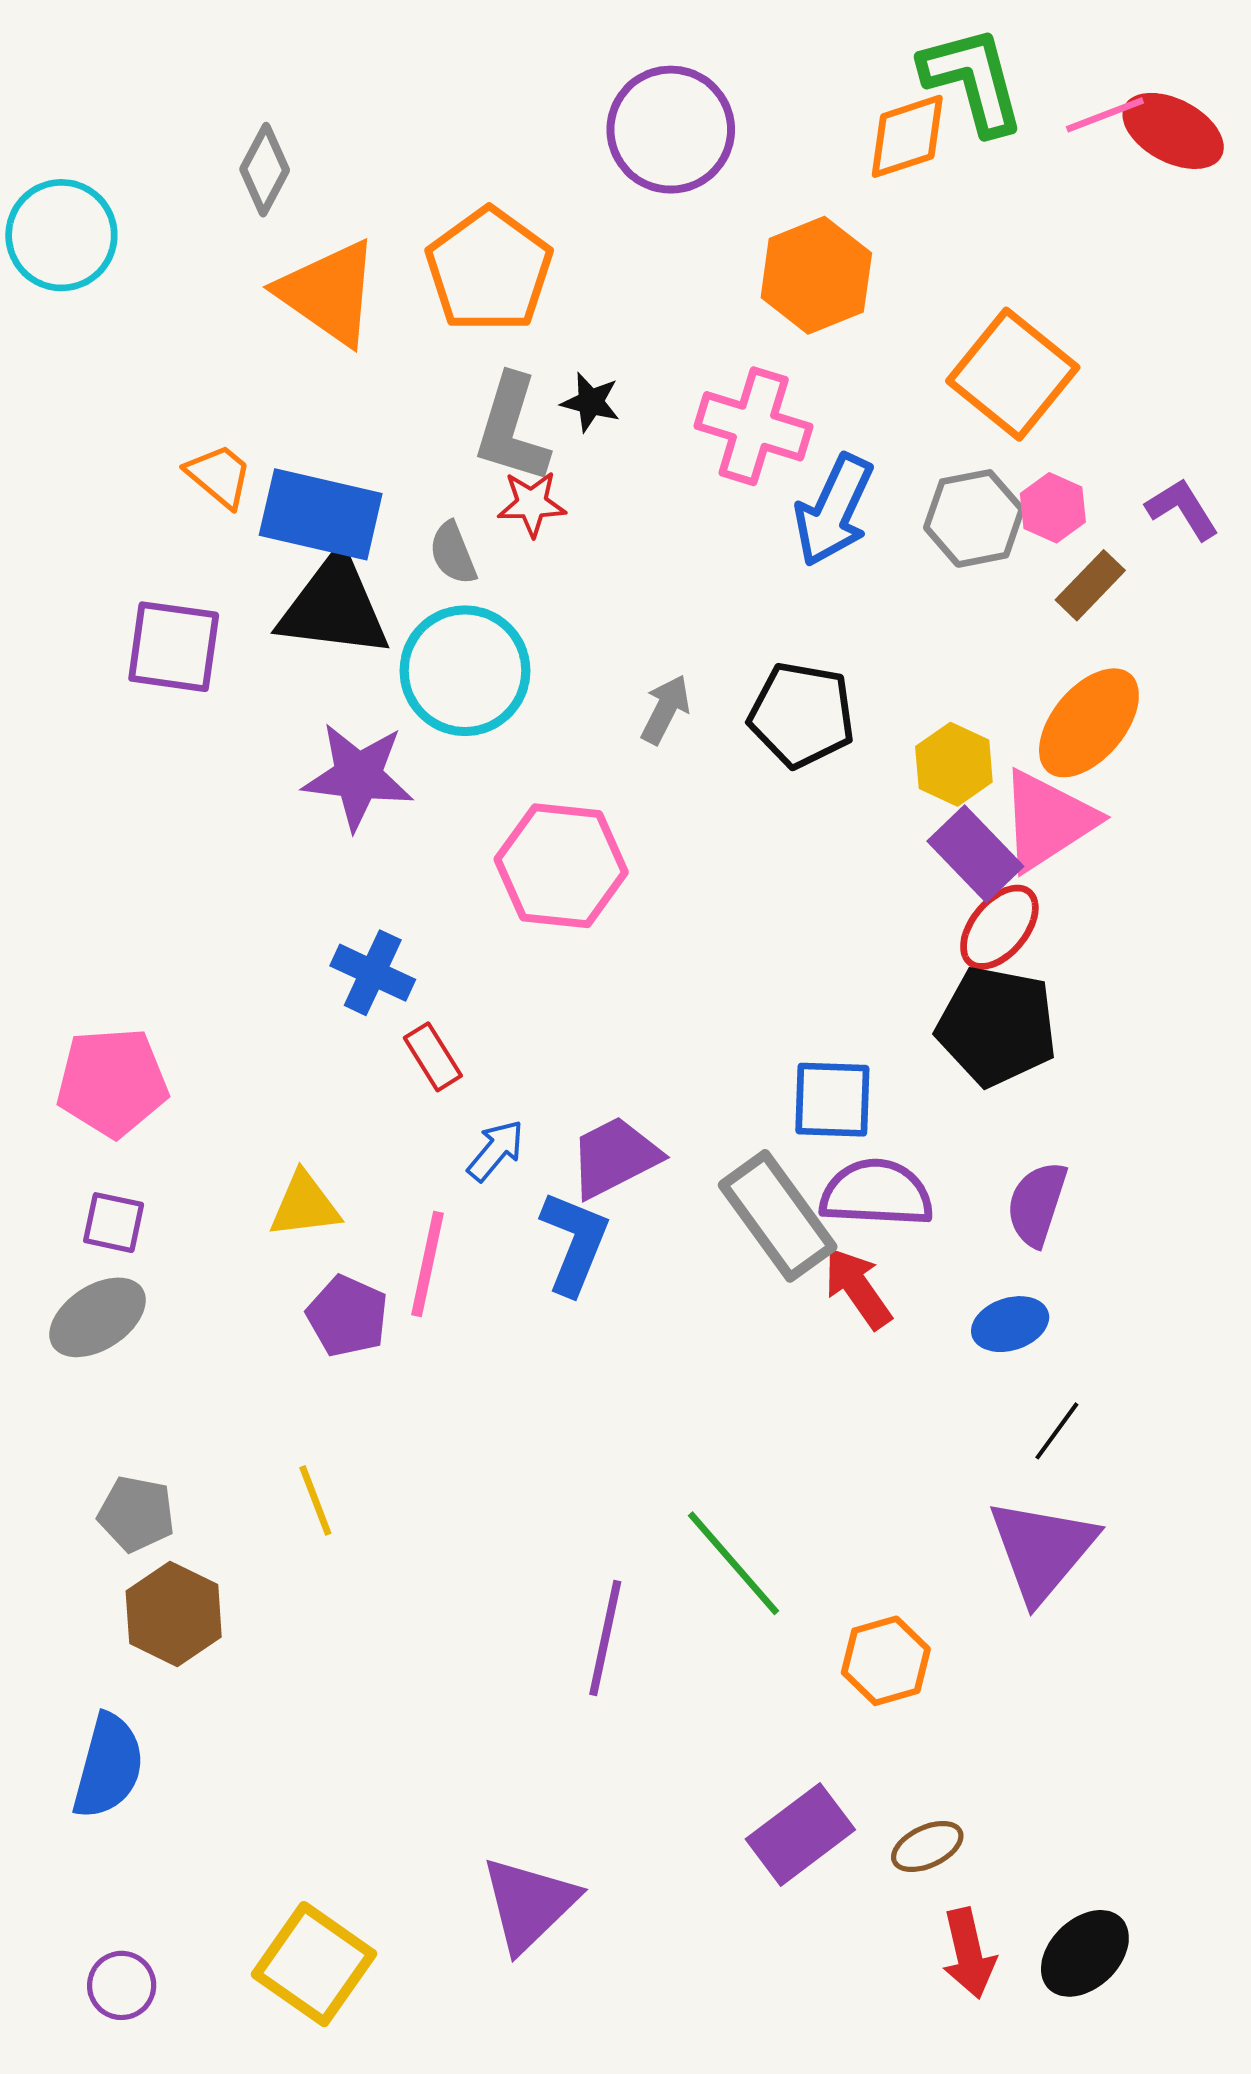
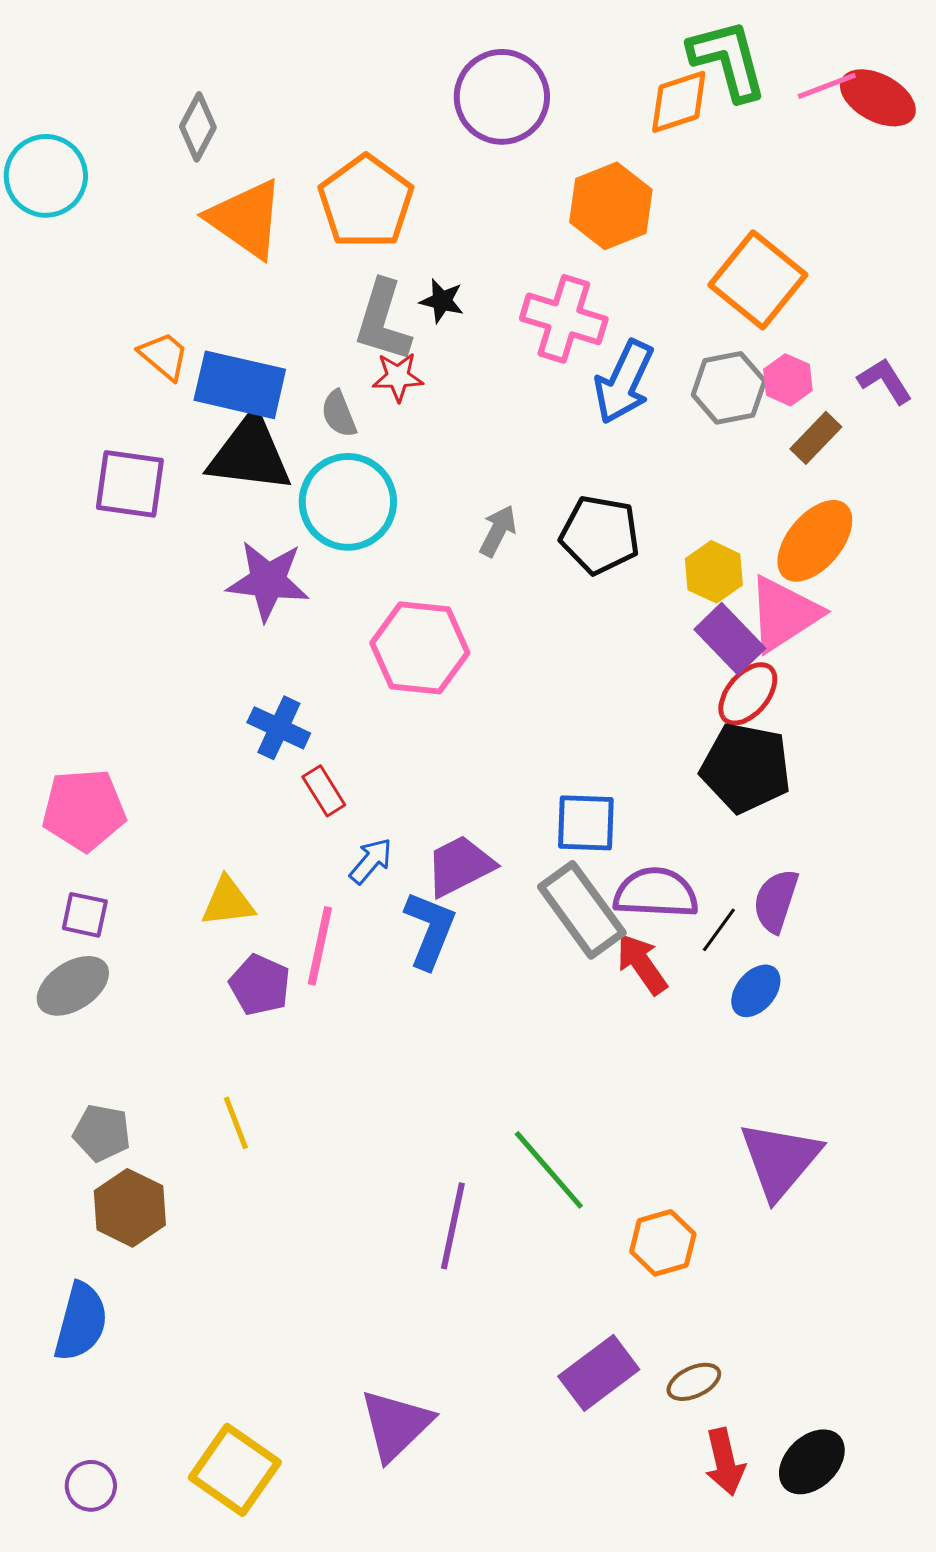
blue square: (832, 1100) -> (586, 823), moved
blue ellipse: (1010, 1324) -> (756, 991), turned -32
black line: (1057, 1431) -> (719, 930), moved

